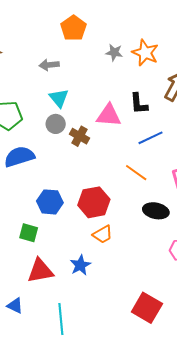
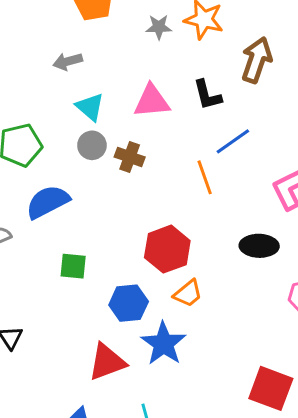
pink triangle: (109, 115) -> (152, 101), moved
orange line: (136, 173) -> (205, 177), moved, turned 45
blue hexagon: (50, 202) -> (129, 303), moved
green square: (29, 233) -> (73, 266), moved
blue star: (80, 265) -> (164, 344), size x1.4

